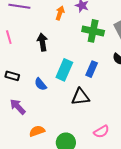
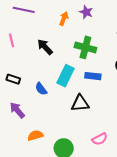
green cross: (93, 31) -> (85, 47), moved
black arrow: (42, 42) -> (45, 47), turned -36
blue rectangle: (92, 69) -> (93, 76), turned 70

